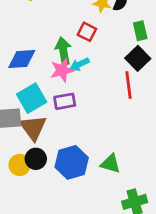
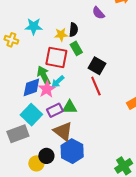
green rectangle: (140, 31) -> (76, 48), moved
red square: (87, 32) -> (56, 57), size x1.6
blue diamond: (22, 59) -> (31, 87), moved
brown triangle: (33, 128) -> (63, 131), moved
green triangle: (111, 164) -> (70, 107), moved

